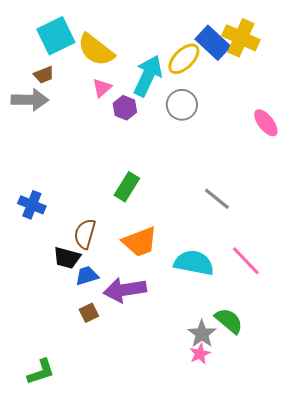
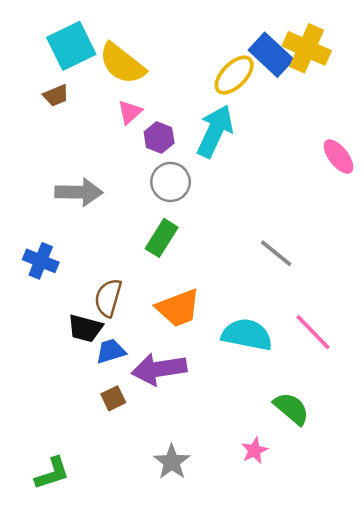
cyan arrow: (148, 76) -> (215, 131), moved
gray arrow: (30, 100) -> (79, 192), moved
gray circle: (182, 105) -> (171, 182), moved
gray star: (202, 334) -> (172, 462), moved

